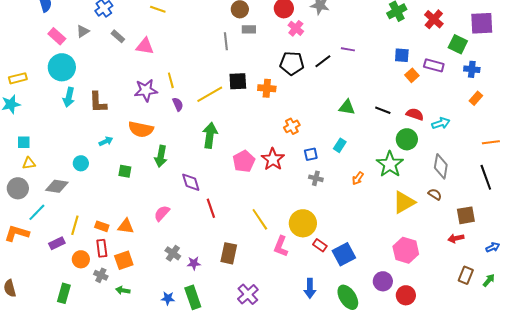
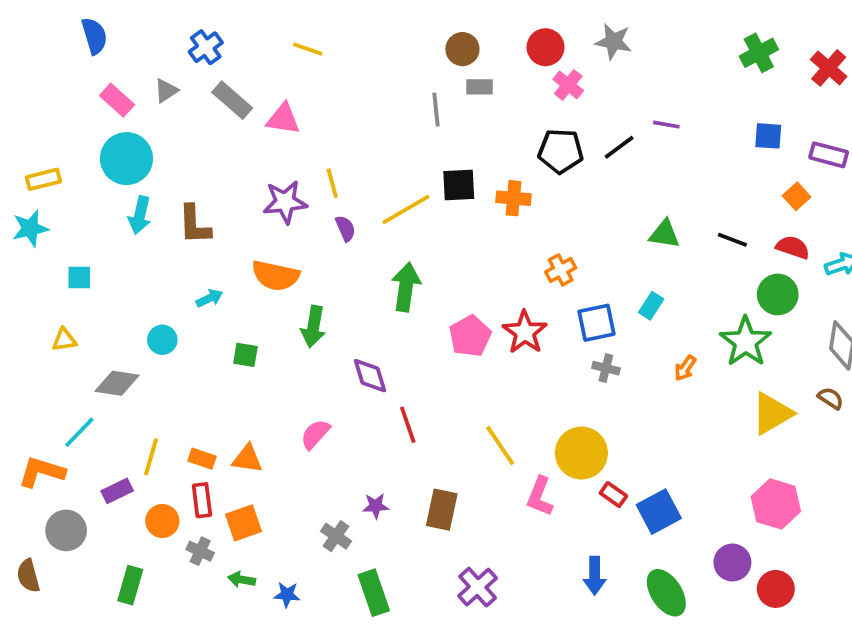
gray rectangle: (118, 36) -> (232, 100), size x1.5
orange square: (412, 75) -> (797, 196), moved
cyan square: (24, 142) -> (79, 277), moved
blue square: (311, 154) -> (596, 323), size x1.5
gray circle: (18, 188) -> (66, 530), moved
gray cross: (173, 253) -> (336, 536), moved
purple star: (194, 263) -> (376, 506), moved
blue star: (168, 298) -> (287, 595), moved

